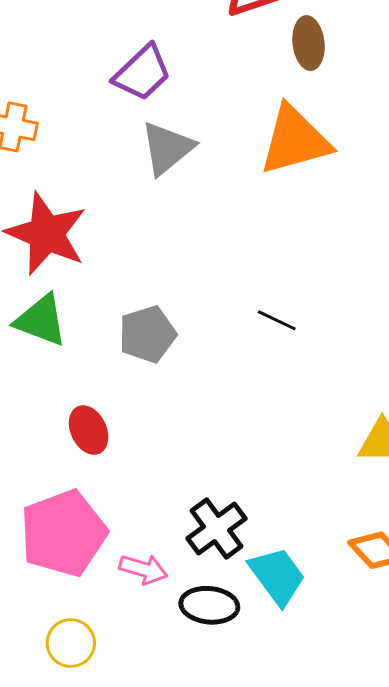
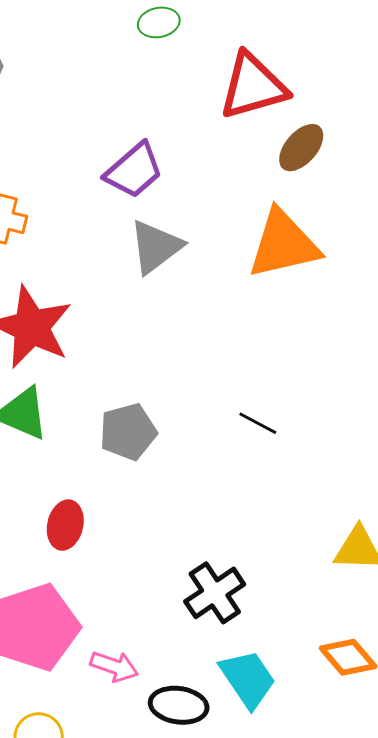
brown ellipse: (309, 43) -> (301, 148), turned 45
red ellipse: (89, 430) -> (65, 525), turned 36
black cross: (216, 529) -> (215, 593), moved

